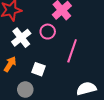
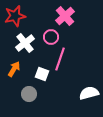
pink line: (72, 51) -> (60, 59), moved

